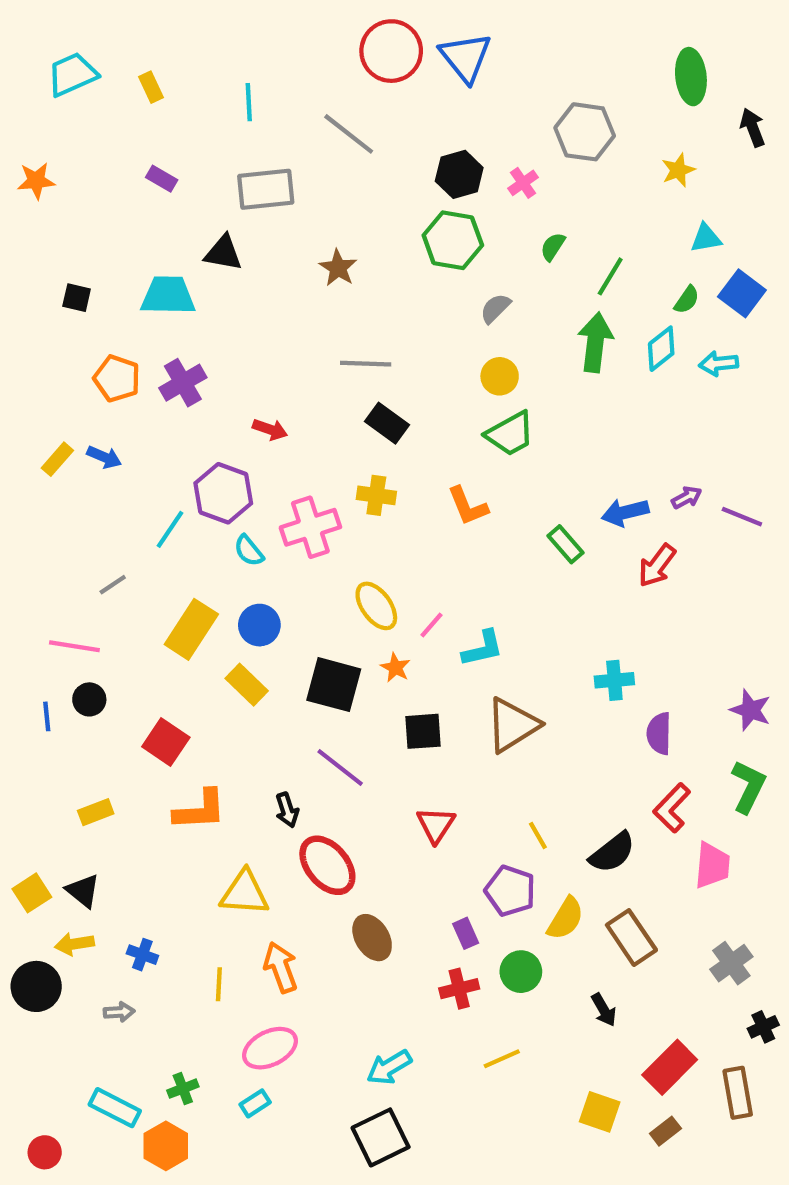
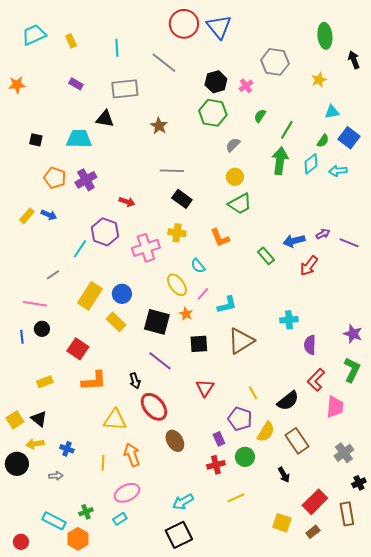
cyan semicircle: (249, 551) -> (198, 266), moved

